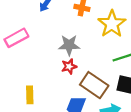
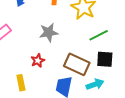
red star: (69, 66) -> (38, 61), moved

